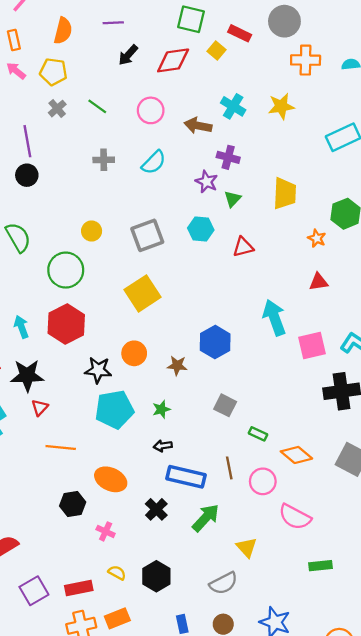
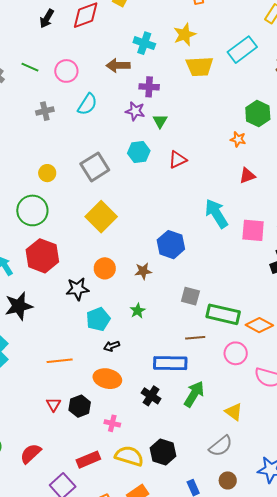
pink circle: (151, 110) -> (66, 71), moved
yellow trapezoid: (285, 193) -> (200, 66), moved, turned 96
pink square: (312, 346) -> (253, 230), turned 30
red triangle: (40, 407) -> (53, 404), moved
cyan pentagon: (114, 410) -> (98, 319), size x0.7
green rectangle: (258, 434) -> (223, 314), size x2.0
black arrow: (163, 446) -> (112, 346), moved
brown line: (229, 468) -> (195, 338), moved, turned -72
yellow semicircle: (117, 573) -> (129, 456), size x1.8
red rectangle: (79, 588) -> (88, 460), moved

